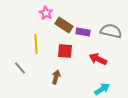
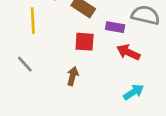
purple rectangle: (83, 32) -> (115, 27), moved
yellow line: (36, 44) -> (33, 20), moved

